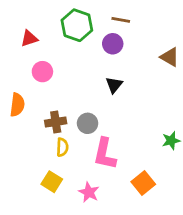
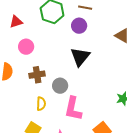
black triangle: (114, 85) -> (80, 57), size x1.5
brown cross: (56, 122) -> (37, 75), moved

